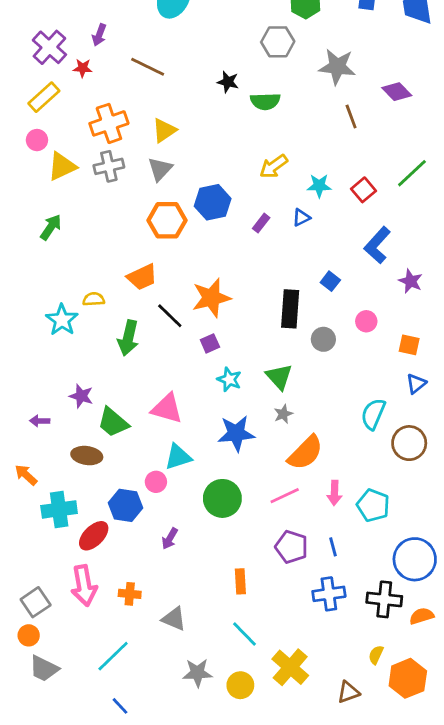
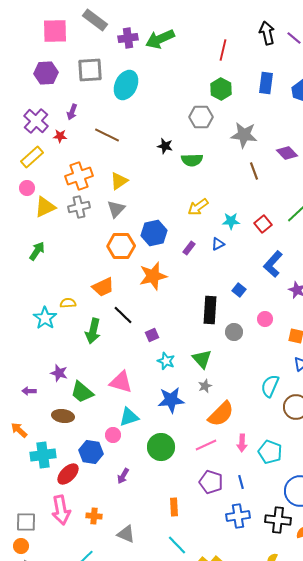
orange star: (211, 298) -> (153, 276), moved
gray square: (36, 602) -> (26, 522), turned 35

